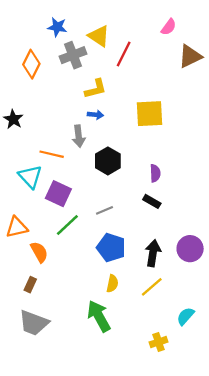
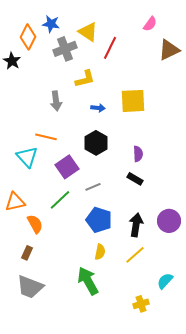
orange diamond: (31, 64) -> (28, 37), moved
blue arrow: (95, 115) -> (98, 108), moved
black star: (13, 119) -> (12, 61), moved
gray arrow: (79, 136) -> (56, 101), moved
purple square: (58, 194) -> (67, 167), moved, turned 30

